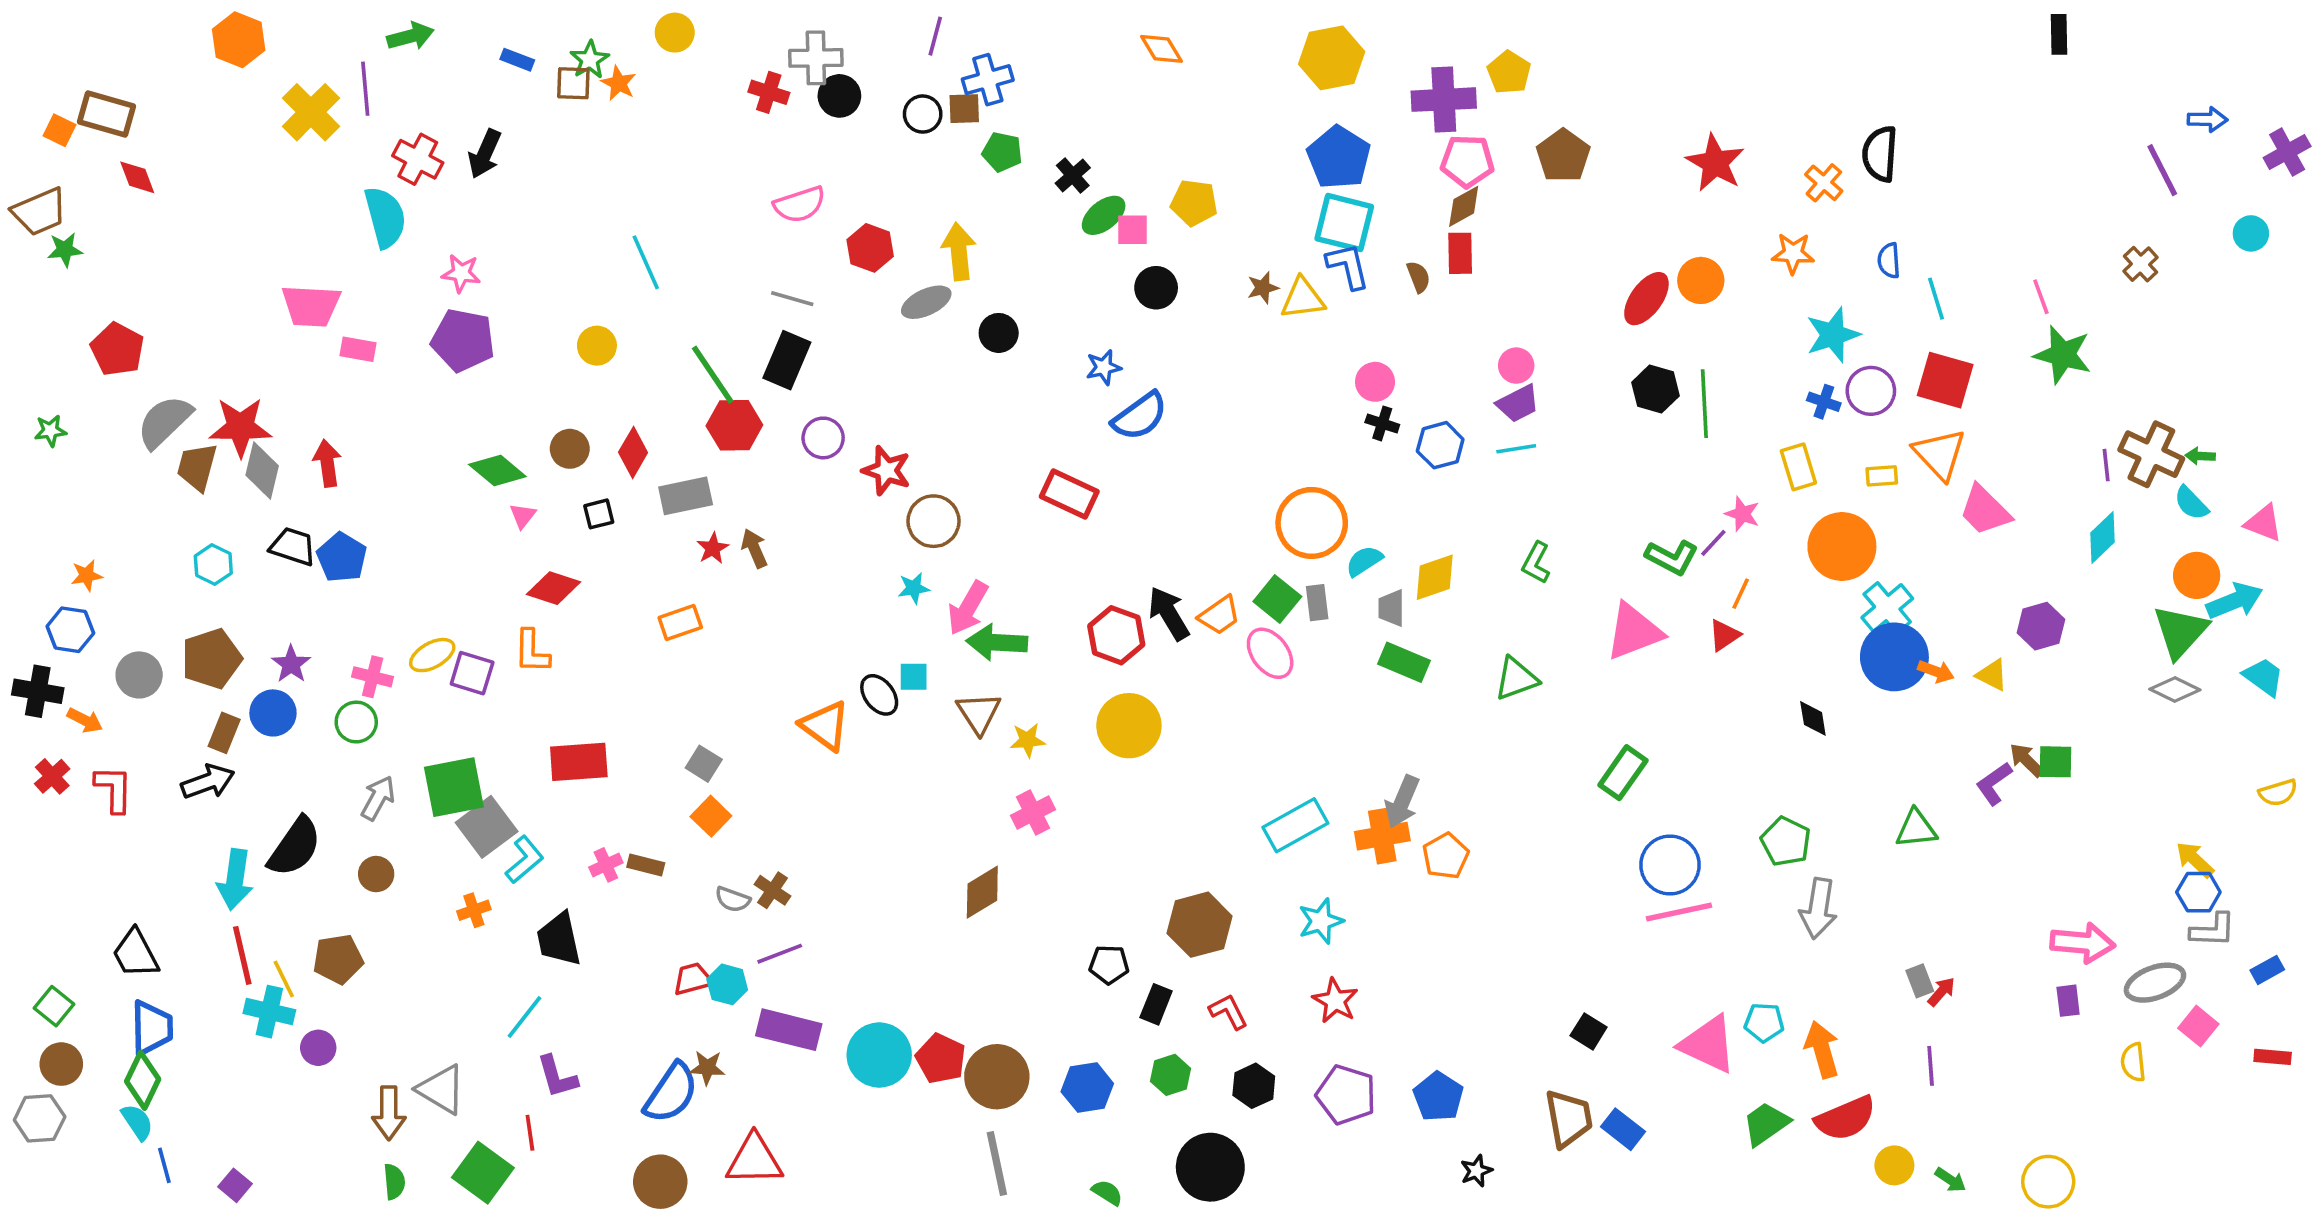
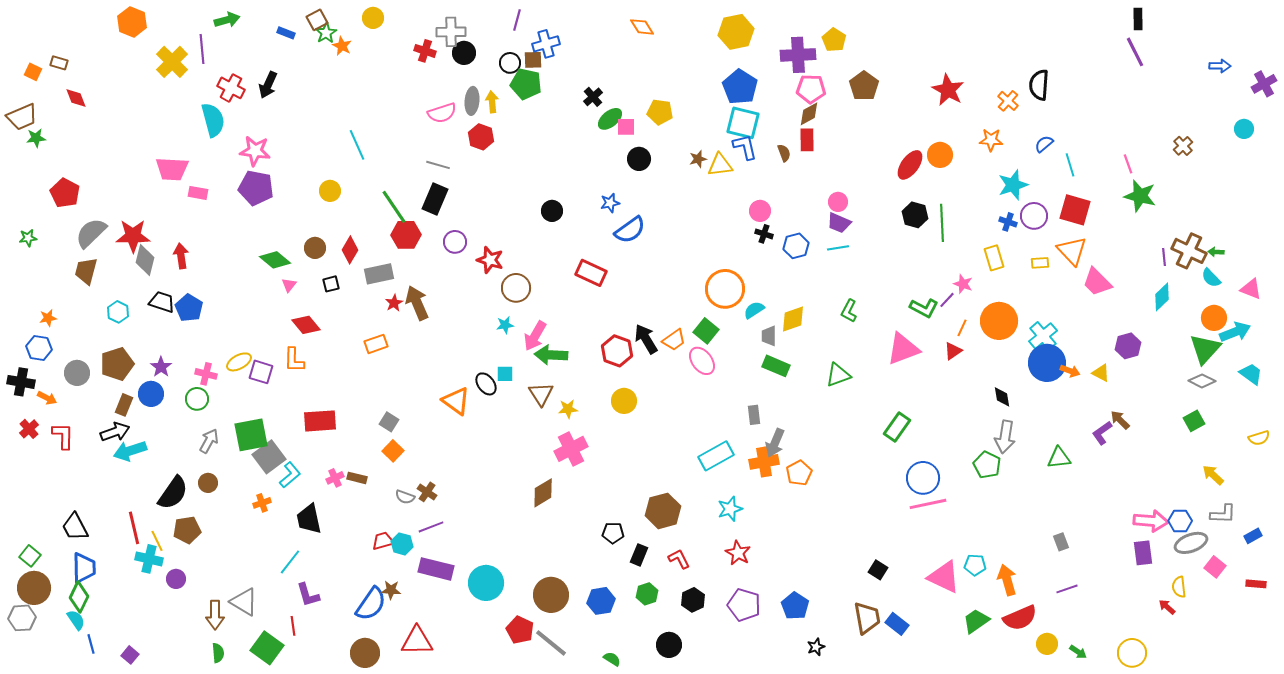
brown square: (573, 83) -> (317, 20), moved, turned -30
brown rectangle: (107, 114) -> (59, 63), size x0.6
green pentagon: (1002, 152) -> (526, 84), moved, size x1.4
purple line: (2162, 170) -> (1135, 52), moved
yellow arrow: (959, 252) -> (492, 102), moved, size x0.7
blue semicircle: (1889, 261) -> (1044, 144), turned 54
pink star: (461, 273) -> (255, 151), size x1.4
gray ellipse: (926, 302) -> (472, 101), moved, turned -60
black circle: (999, 333) -> (552, 211), moved
purple trapezoid: (1518, 404) -> (839, 223), turned 50
brown trapezoid: (197, 467) -> (86, 271), moved
orange circle: (1842, 547) -> (999, 321), moved
brown arrow: (754, 548) -> (417, 303), size x1.6
red diamond: (553, 588) -> (306, 325), turned 32
gray rectangle: (1317, 603) -> (754, 415), moved
yellow circle: (1129, 726) -> (624, 401), size x0.7
green square: (2055, 762) -> (1194, 421), moved, turned -30
pink cross: (1033, 813) -> (571, 449), size x1.4
black semicircle: (295, 847) -> (173, 493), moved
cyan arrow: (235, 879) -> (130, 451), moved, turned 64
blue hexagon: (2198, 892) -> (1180, 521), moved
gray arrow: (1818, 908) -> (1005, 437), moved
red arrow: (1941, 992) -> (1167, 607), moved, turned -90
purple rectangle: (2068, 1001) -> (1143, 553), size x1.4
red pentagon: (941, 1059) -> (520, 630), moved
brown circle: (61, 1064) -> (34, 588), size x1.4
purple line: (1931, 1066) -> (1067, 589), turned 75
gray line: (997, 1164) -> (551, 643), turned -39
black circle: (1210, 1167) -> (669, 645), size x0.7

